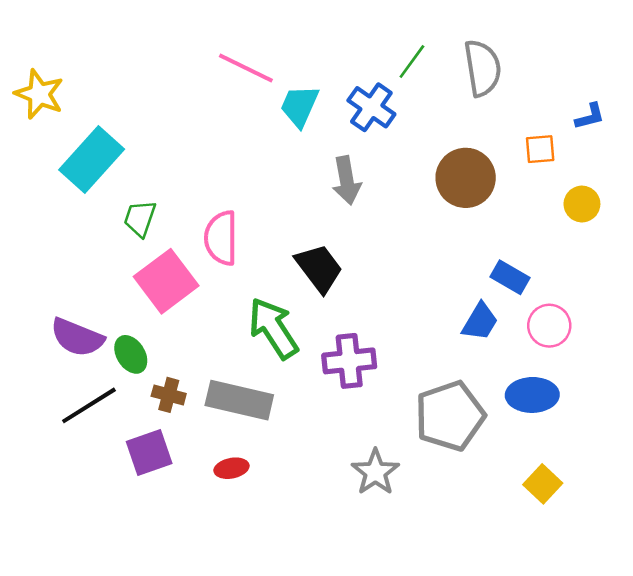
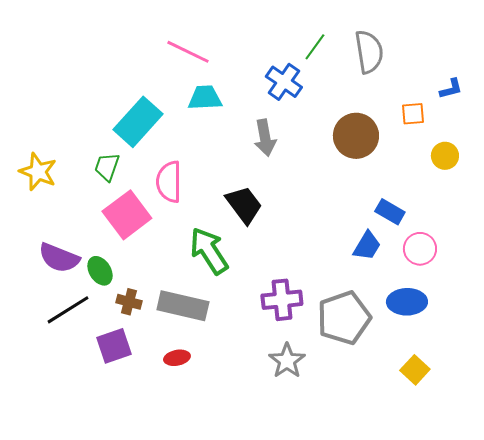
yellow star: (39, 94) -> (38, 172), moved
cyan trapezoid: (299, 106) -> (205, 98), moved, turned 63
cyan rectangle: (92, 160) -> (138, 122), moved
purple cross: (349, 361) -> (282, 300), moved

